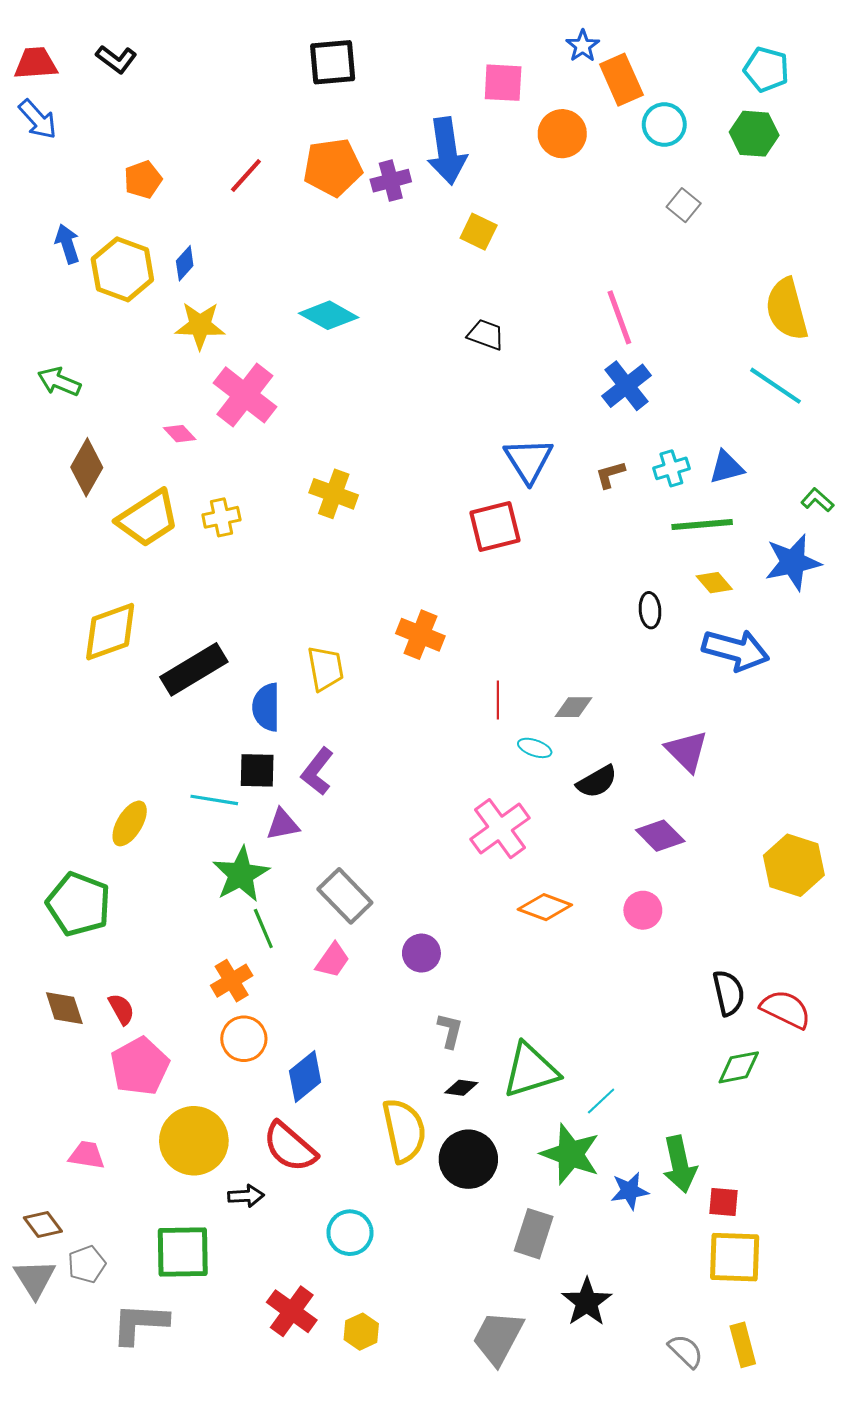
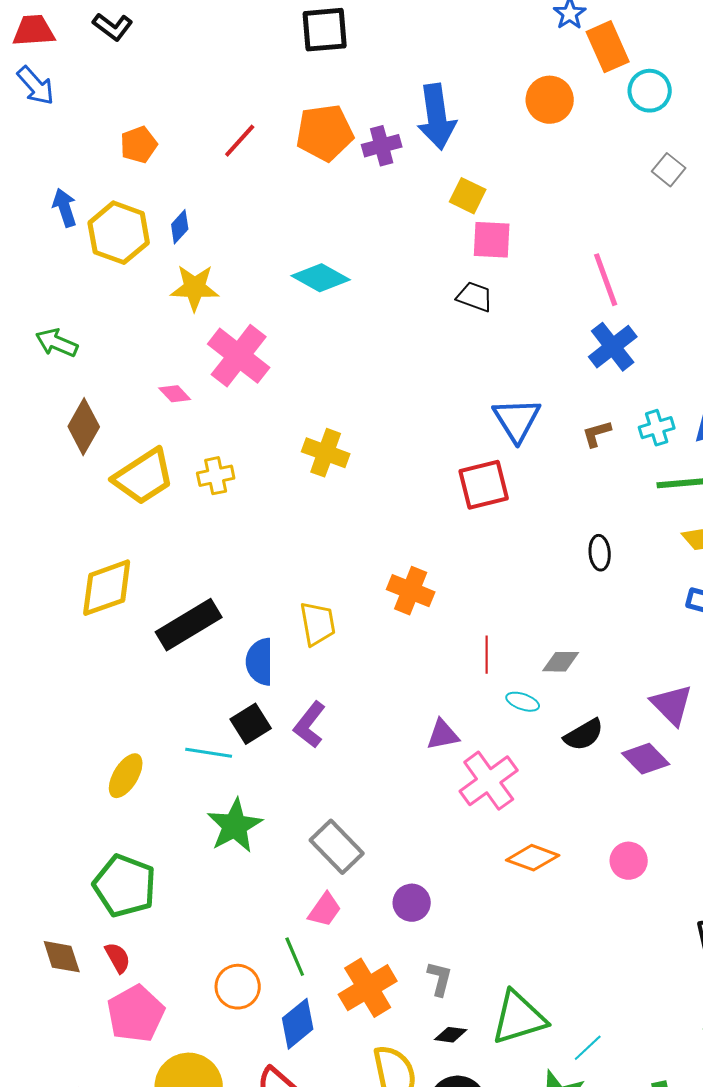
pink square: (503, 83) -> (492, 240), moved
black ellipse: (650, 610) -> (600, 553), moved
black square: (257, 770) -> (251, 724), turned -33
purple triangle: (283, 824) -> (443, 735), moved
purple diamond: (660, 836) -> (646, 759), moved
green pentagon: (79, 904) -> (125, 886), moved
green line: (263, 929) -> (295, 957), moved
orange cross: (232, 981) -> (368, 988), moved, size x1.4

